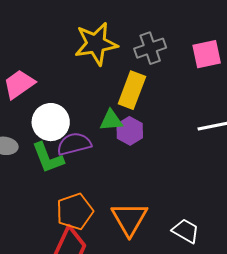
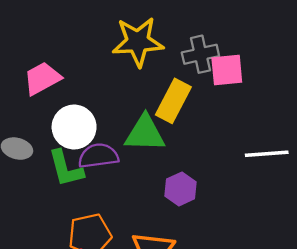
pink square: (207, 54) -> (227, 70), moved
green triangle: (111, 120) -> (145, 133), size x1.5
purple hexagon: (130, 131) -> (180, 189), moved

